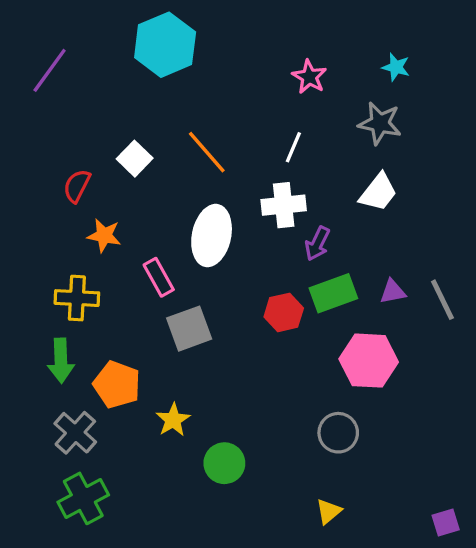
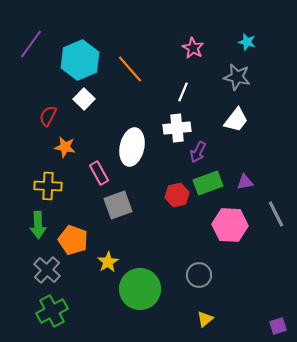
cyan hexagon: (165, 45) -> (80, 60), moved
orange line: (207, 152) -> (130, 69), moved
gray line: (442, 300) -> (276, 214), moved
gray circle: (338, 433) -> (199, 275), moved
green circle: (224, 463) -> (140, 289), size x1.6

